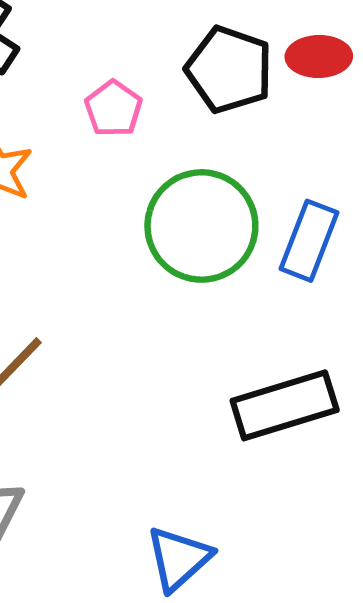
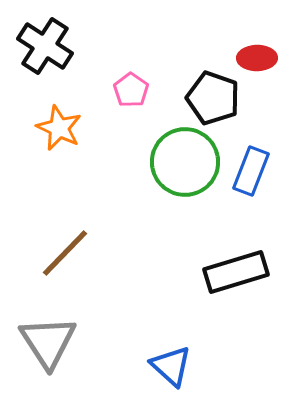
black pentagon: (229, 70) -> (213, 98), moved
blue triangle: (179, 558) -> (171, 366), turned -36

